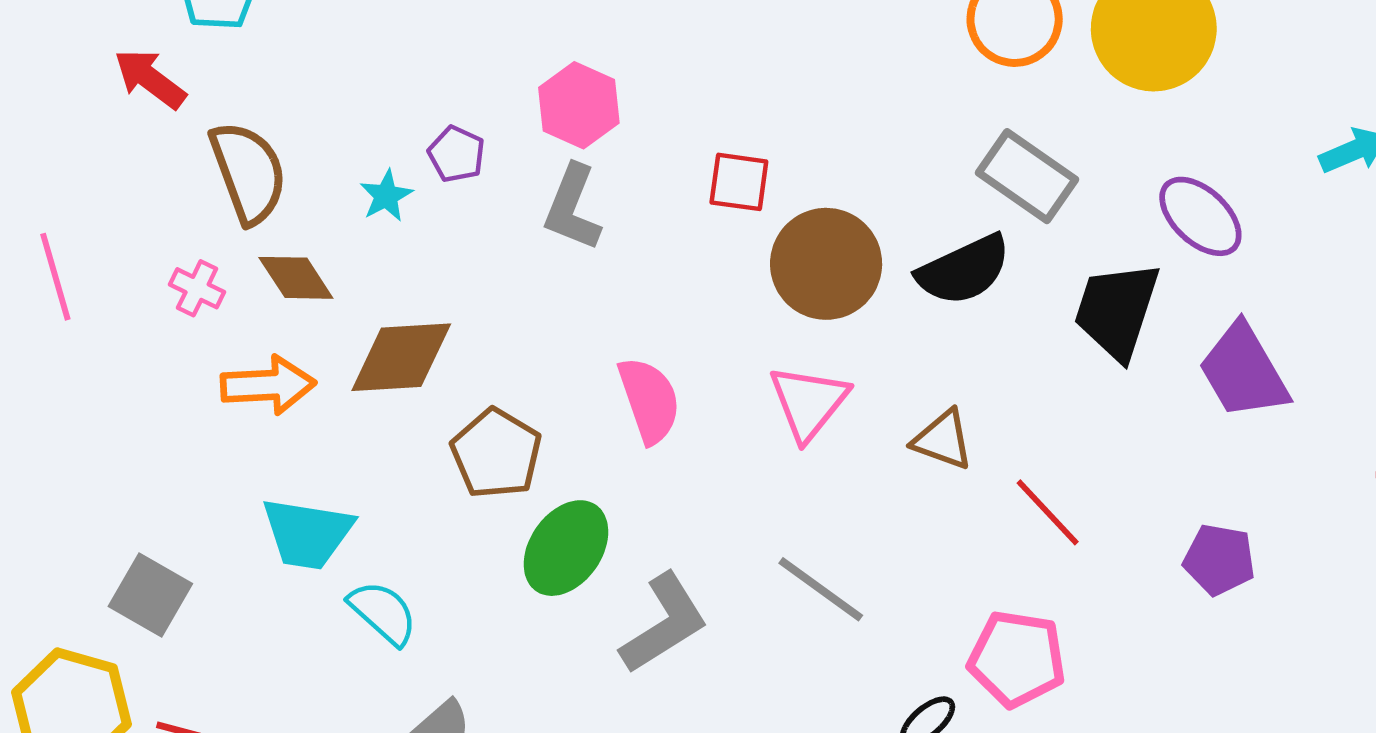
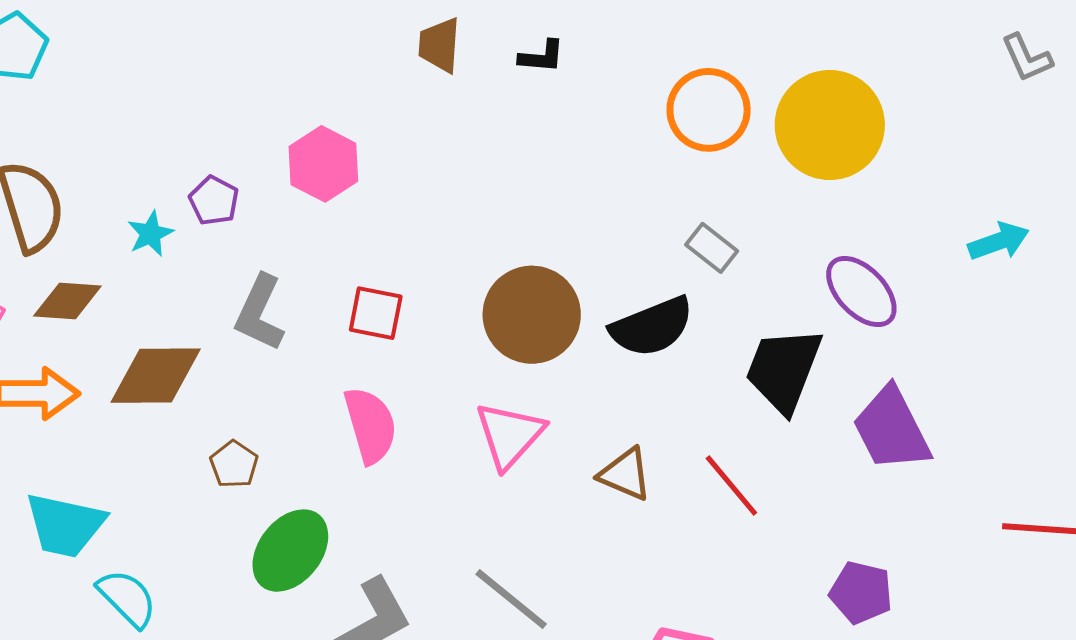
gray rectangle: (1027, 176) -> (712, 248), size x0.6
red square: (739, 182) -> (376, 313), moved
gray L-shape: (572, 208) -> (260, 313), moved
brown diamond: (296, 278) -> (67, 301), turned -56
brown pentagon: (496, 453) -> (234, 464), size x0.6
red line: (1048, 512) -> (731, 486), moved

